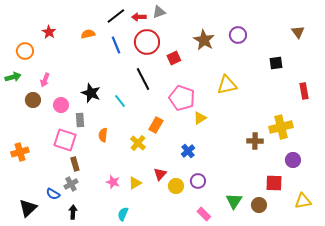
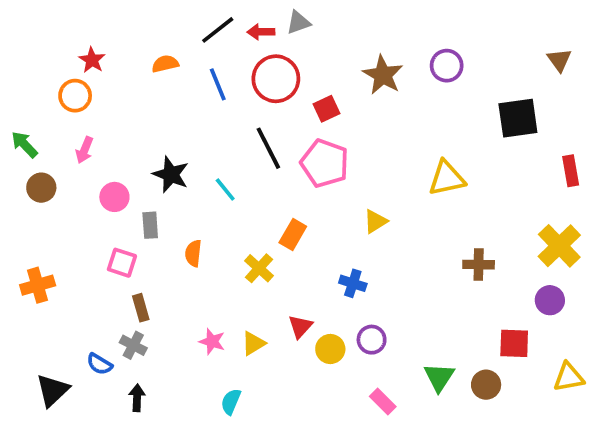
orange circle: (25, 51) -> (75, 96), moved
black square: (276, 63) -> (518, 118), size x1.6
green arrow: (13, 77) -> (24, 144), turned -119
yellow triangle: (227, 85) -> (447, 178), moved
pink pentagon: (182, 98) -> (325, 163), moved
brown circle: (33, 100) -> (41, 188), moved
yellow cross: (281, 127) -> (559, 246), moved, turned -30
pink square: (65, 140) -> (122, 263), size x0.7
blue cross: (188, 151) -> (353, 283), turned -32
gray cross: (71, 184) -> (133, 345), turned -32

